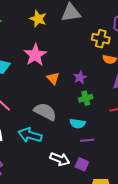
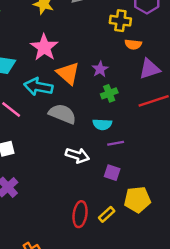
orange triangle: (53, 78) -> (68, 73), size x1.5
cyan arrow: (30, 135) -> (38, 87), moved
white arrow: (60, 159) -> (77, 155), moved

